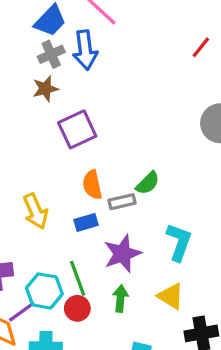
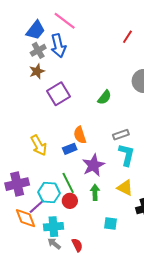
green semicircle: (148, 183) -> (104, 97), moved
orange semicircle: (92, 185) -> (80, 135), moved
gray rectangle: (122, 202) -> (121, 135), moved

